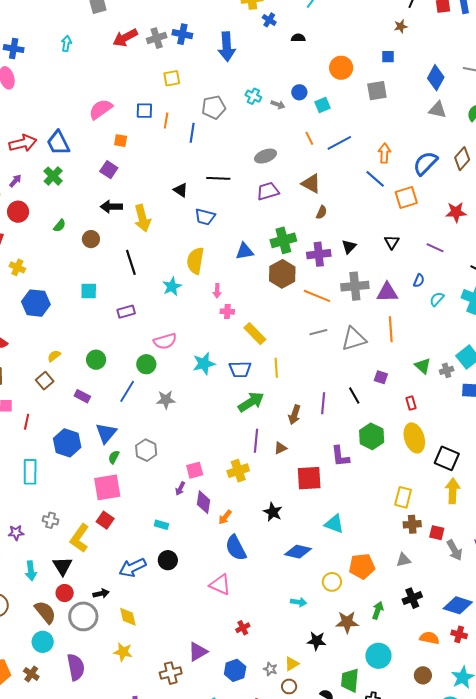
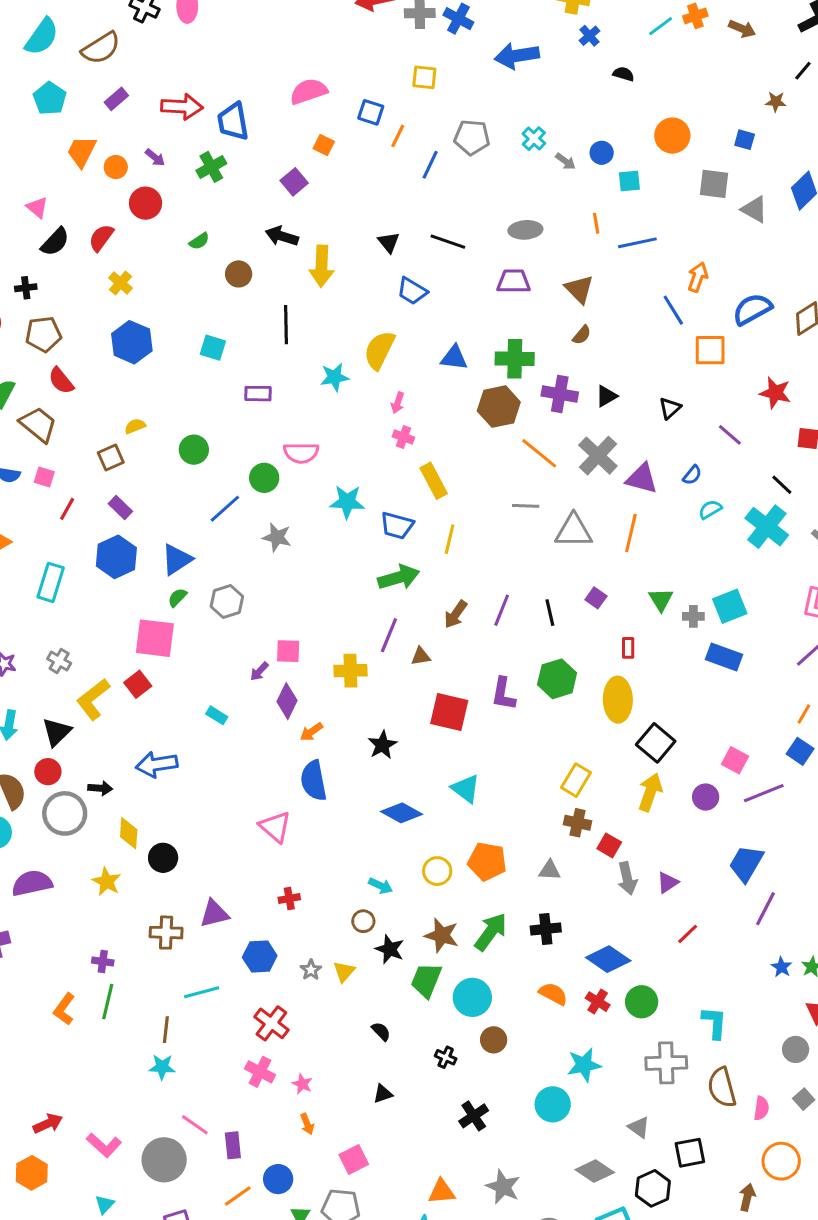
blue arrow: (227, 47) -> (517, 56), turned 68
gray triangle: (438, 110) -> (754, 209), moved
purple arrow: (15, 181) -> (155, 157), turned 72
gray cross: (355, 286) -> (598, 456), turned 32
purple rectangle: (82, 396) -> (120, 507), moved
black circle: (168, 560) -> (163, 858), moved
green arrow: (378, 610) -> (491, 932), size x1.5
yellow triangle: (292, 664) -> (344, 972), turned -35
purple semicircle: (76, 667) -> (32, 883), turned -108
brown circle: (423, 675) -> (494, 1040), moved
green trapezoid: (350, 680) -> (426, 980), moved
brown circle: (289, 686) -> (363, 921), moved

